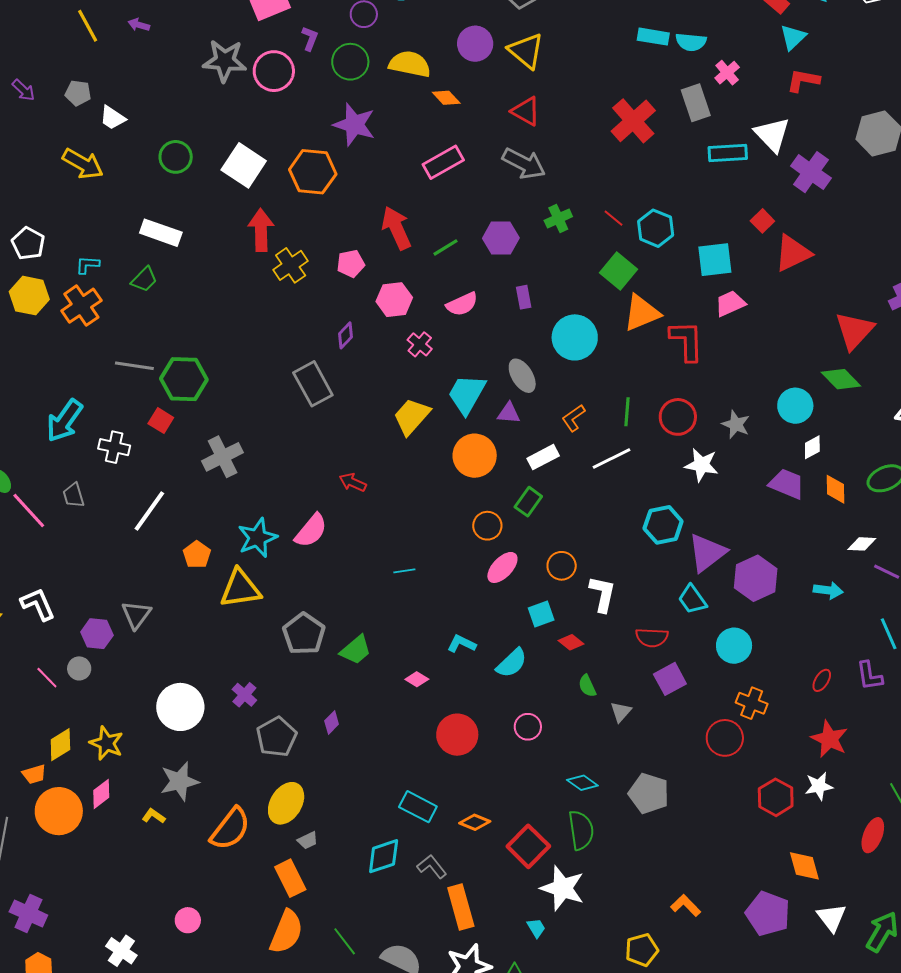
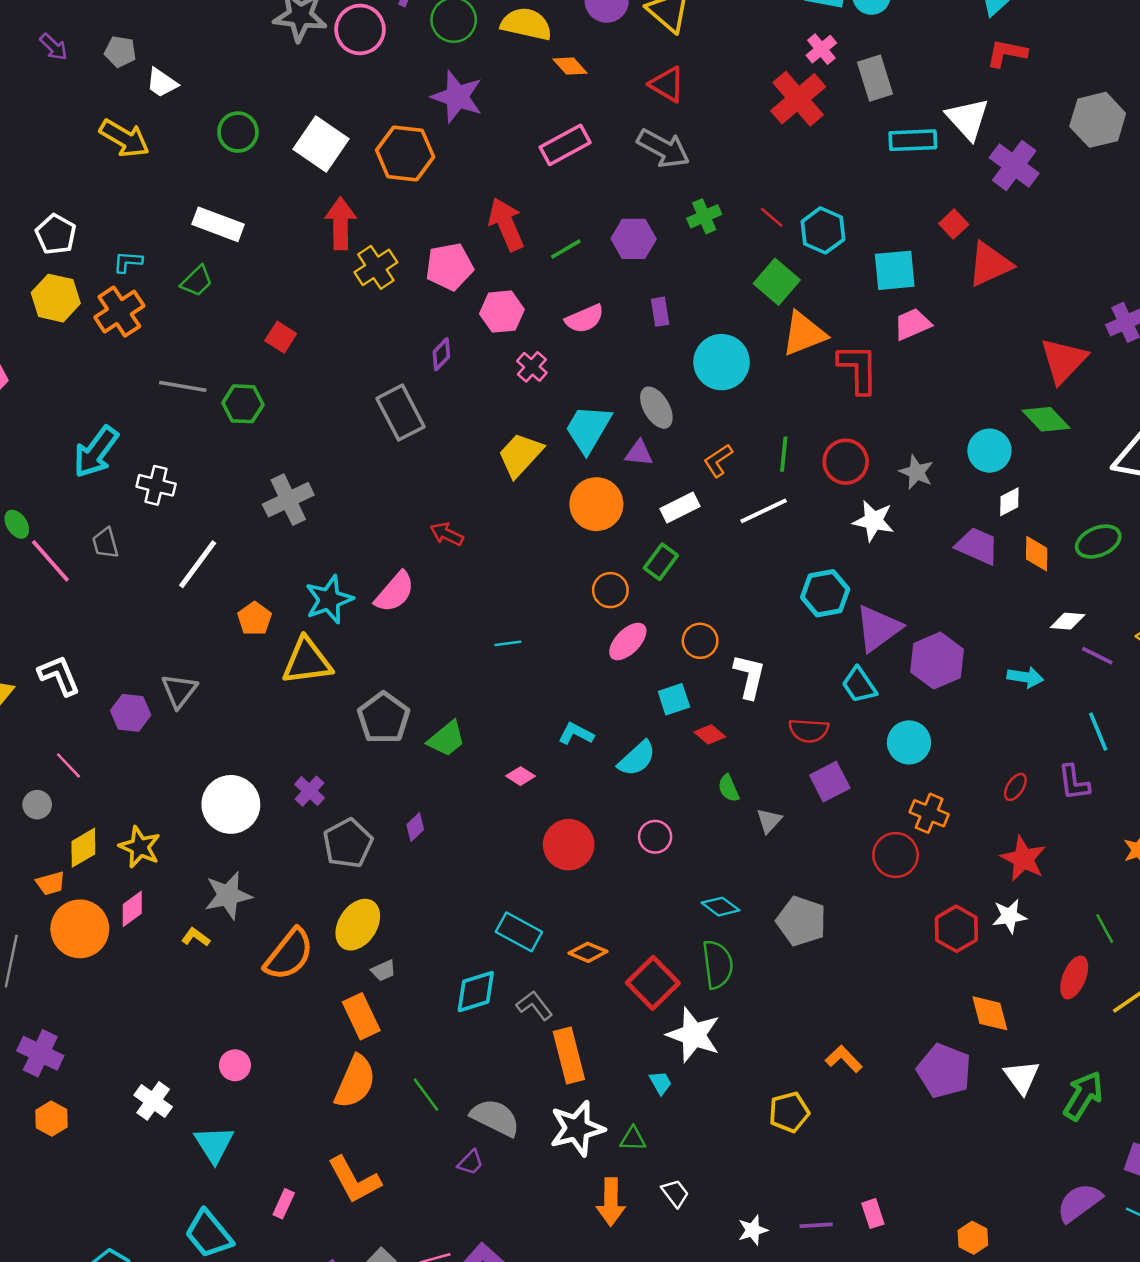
pink cross: (727, 73) -> (821, 49), moved
pink pentagon: (351, 264) -> (449, 267), size x1.4
green hexagon: (184, 379) -> (243, 404), size x0.7
red square: (161, 421) -> (281, 337), moved
gray circle: (79, 668) -> (37, 805), moved

